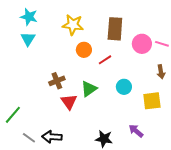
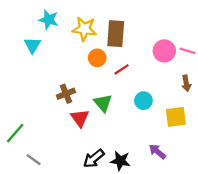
cyan star: (29, 17) -> (49, 20), moved
brown rectangle: (115, 29) -> (116, 34), moved
green triangle: (89, 89) -> (103, 103), turned -36
black arrow: (52, 137) -> (94, 158), moved, turned -42

